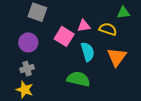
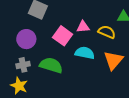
cyan semicircle: (88, 52) -> (85, 53), turned -66
green semicircle: (78, 79) -> (51, 65), moved

